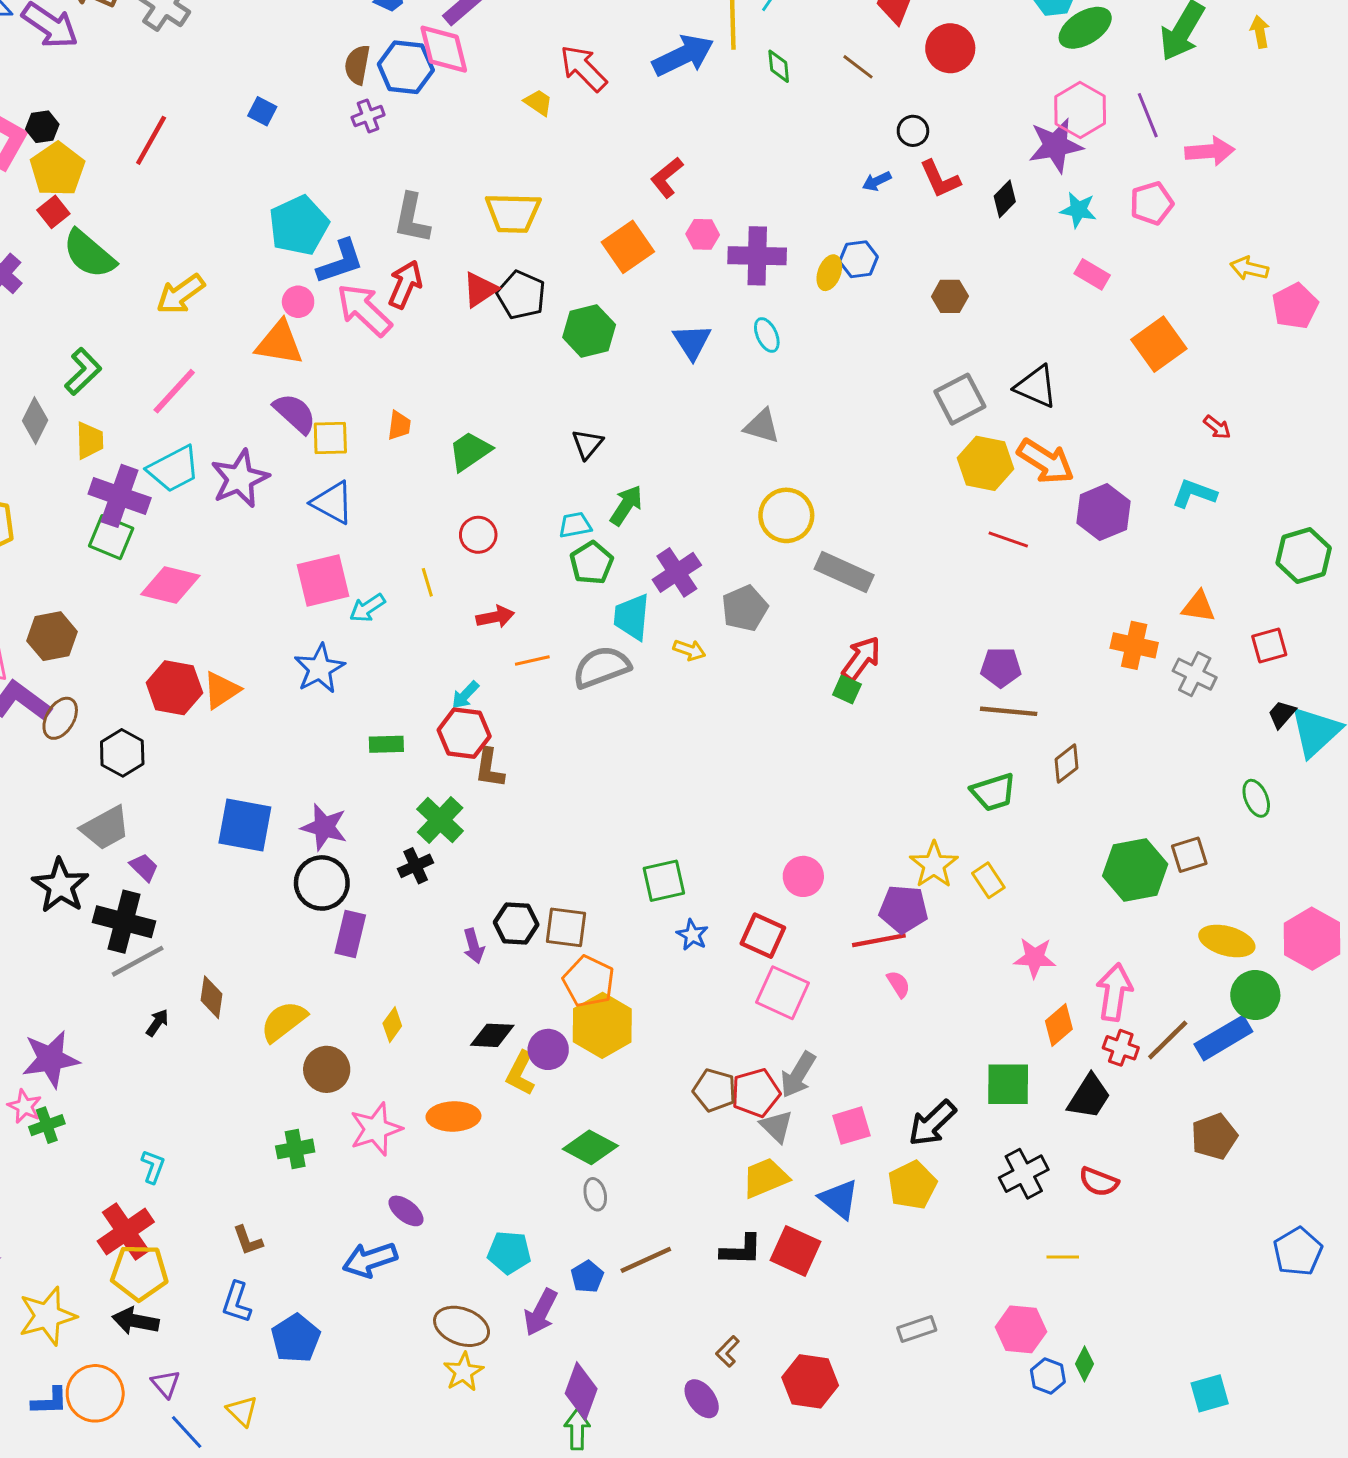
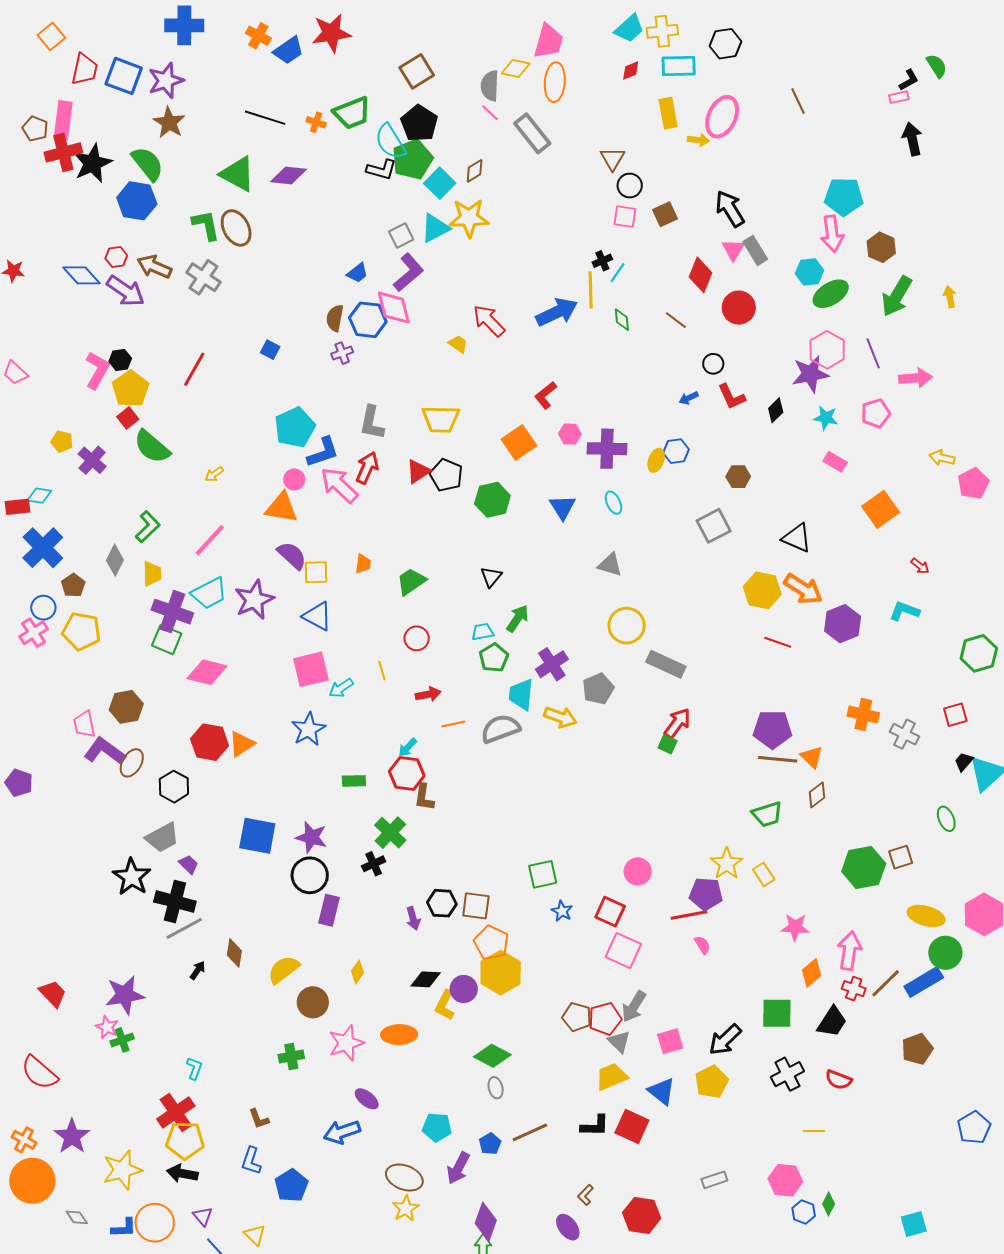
yellow arrow: (181, 294) -> (214, 474), size x0.6
gray square: (960, 399) -> (714, 526), moved
orange triangle: (1198, 607) -> (812, 757), moved, turned 35
yellow arrow: (689, 650) -> (560, 717), size x1.5
purple pentagon: (1001, 667) -> (772, 729), size x1.4

